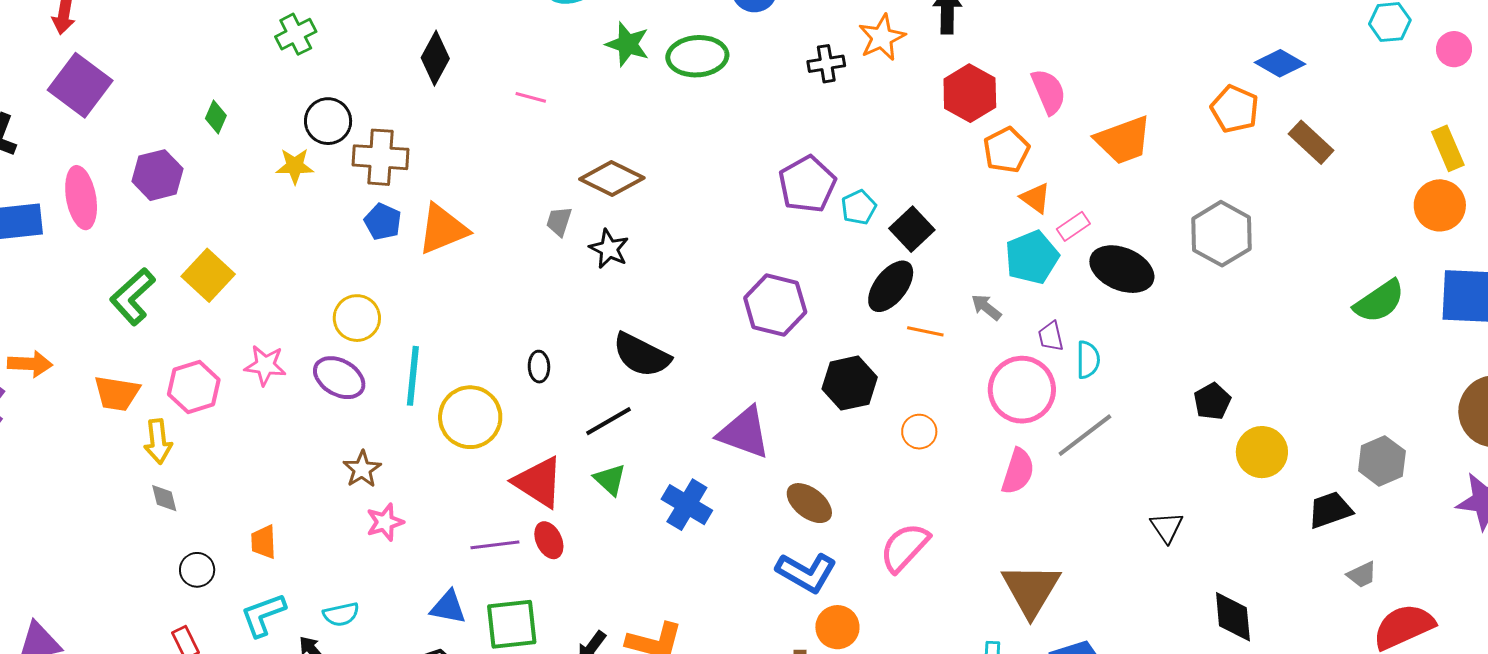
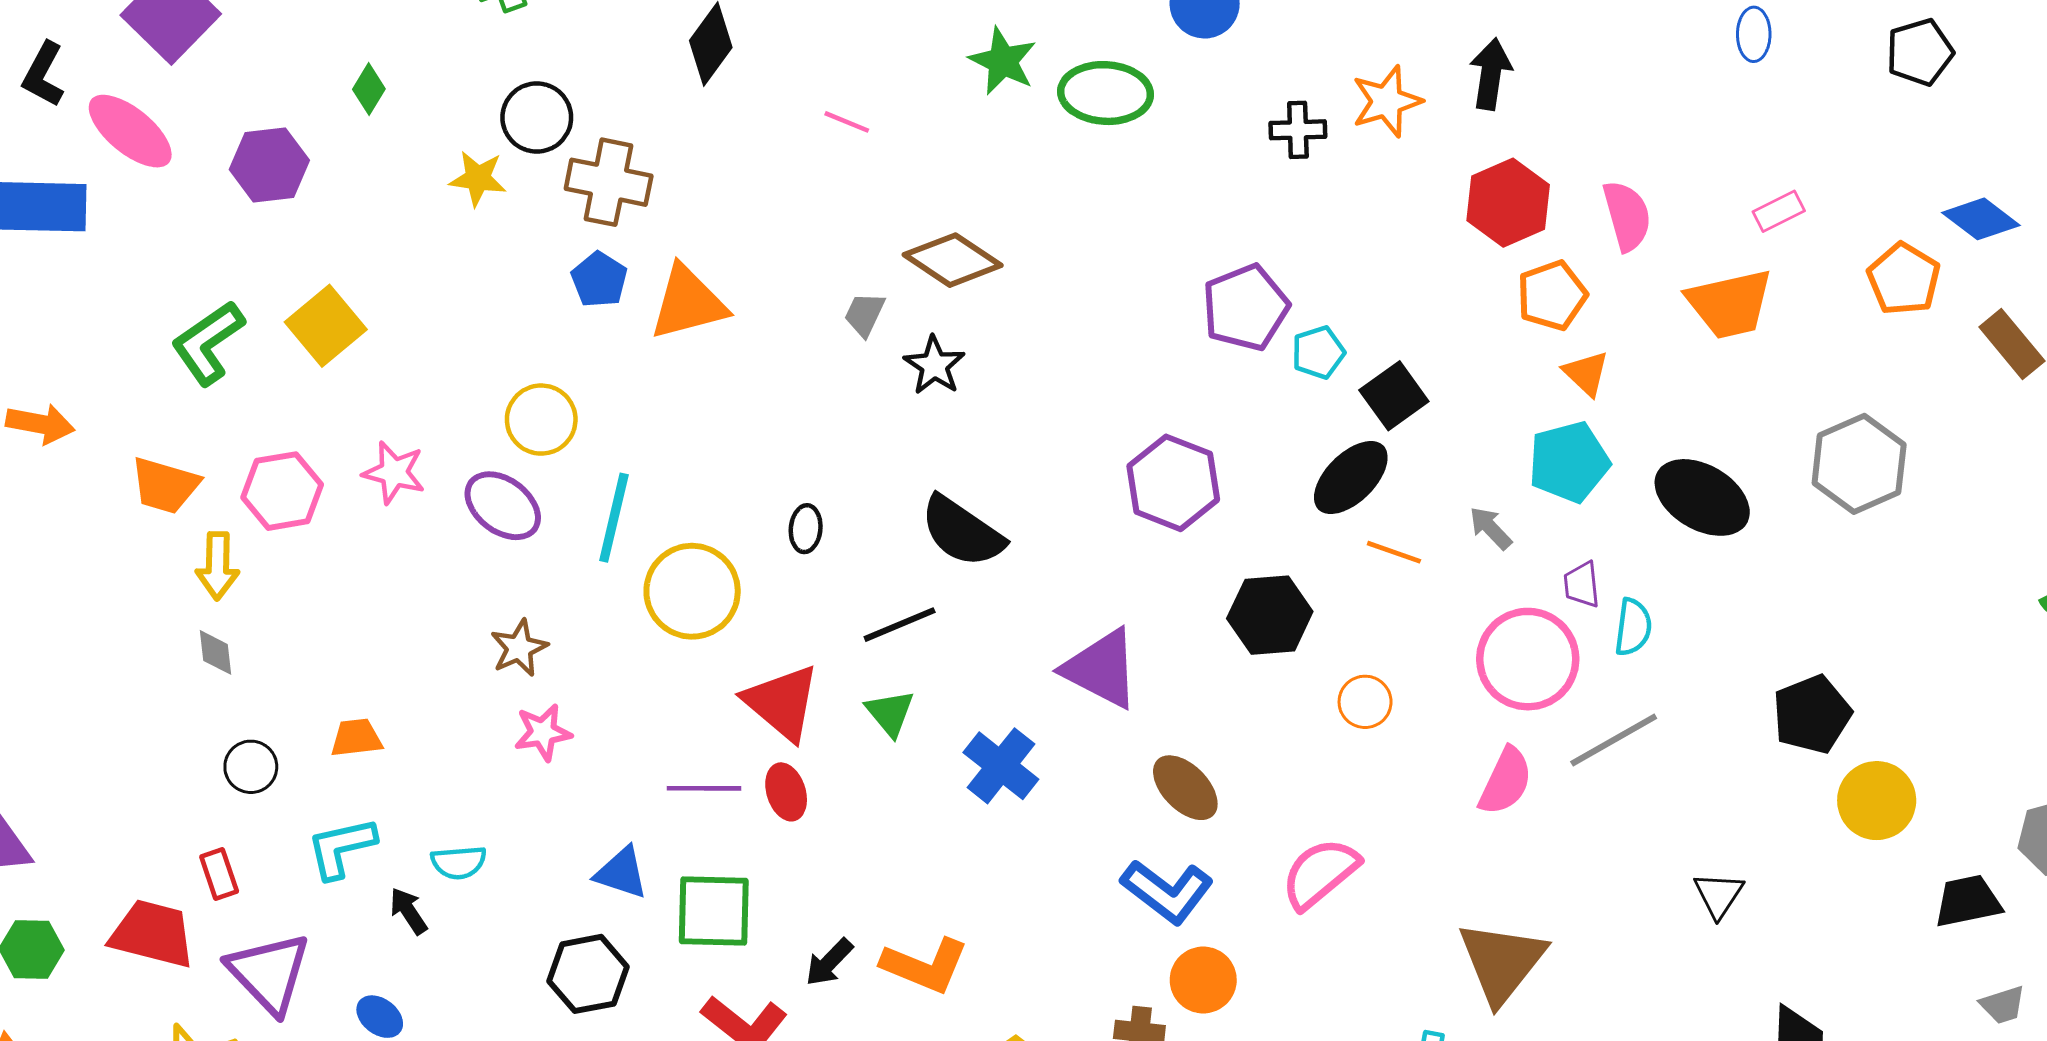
pink ellipse: (81, 198) -> (130, 131), moved, turned -48
pink rectangle: (1073, 226) -> (1779, 211), moved
black pentagon: (1212, 401) -> (1812, 714), size x1.4
orange trapezoid: (263, 542) -> (356, 738), turned 78

